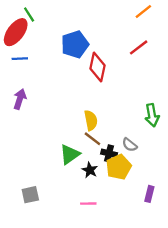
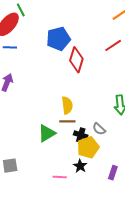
brown line: (92, 139) -> (67, 121), turned -42
black star: (90, 170) -> (80, 166), moved

